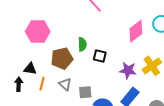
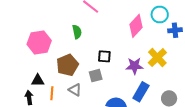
green semicircle: (82, 44) -> (77, 32), moved
gray square: (85, 92) -> (96, 76), moved

